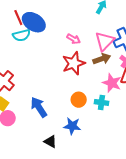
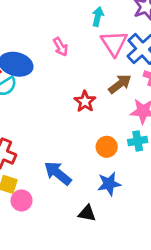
pink arrow: (74, 39) -> (61, 47), moved, turned 48
pink triangle: (105, 41) -> (114, 43), moved
red star: (74, 63) -> (85, 101), size x0.7

